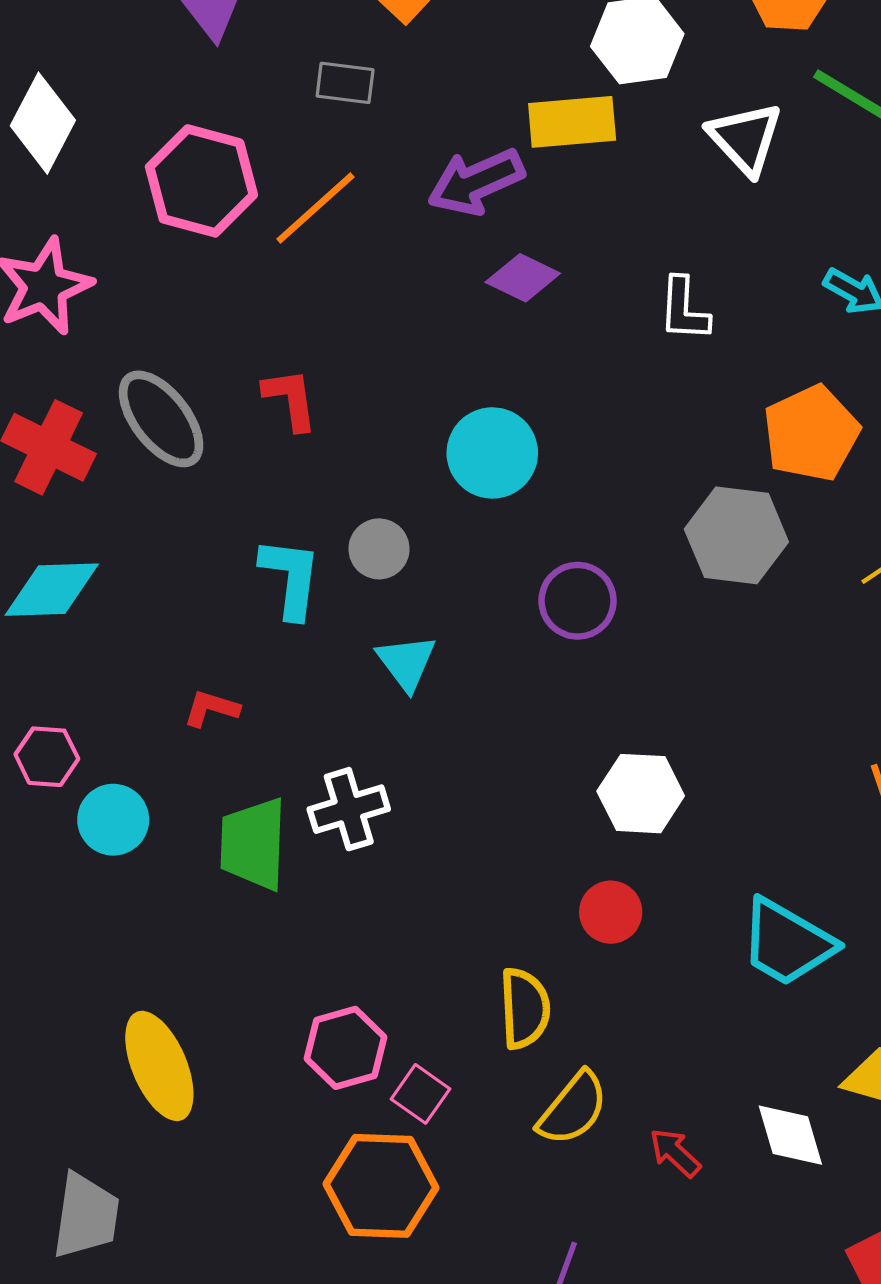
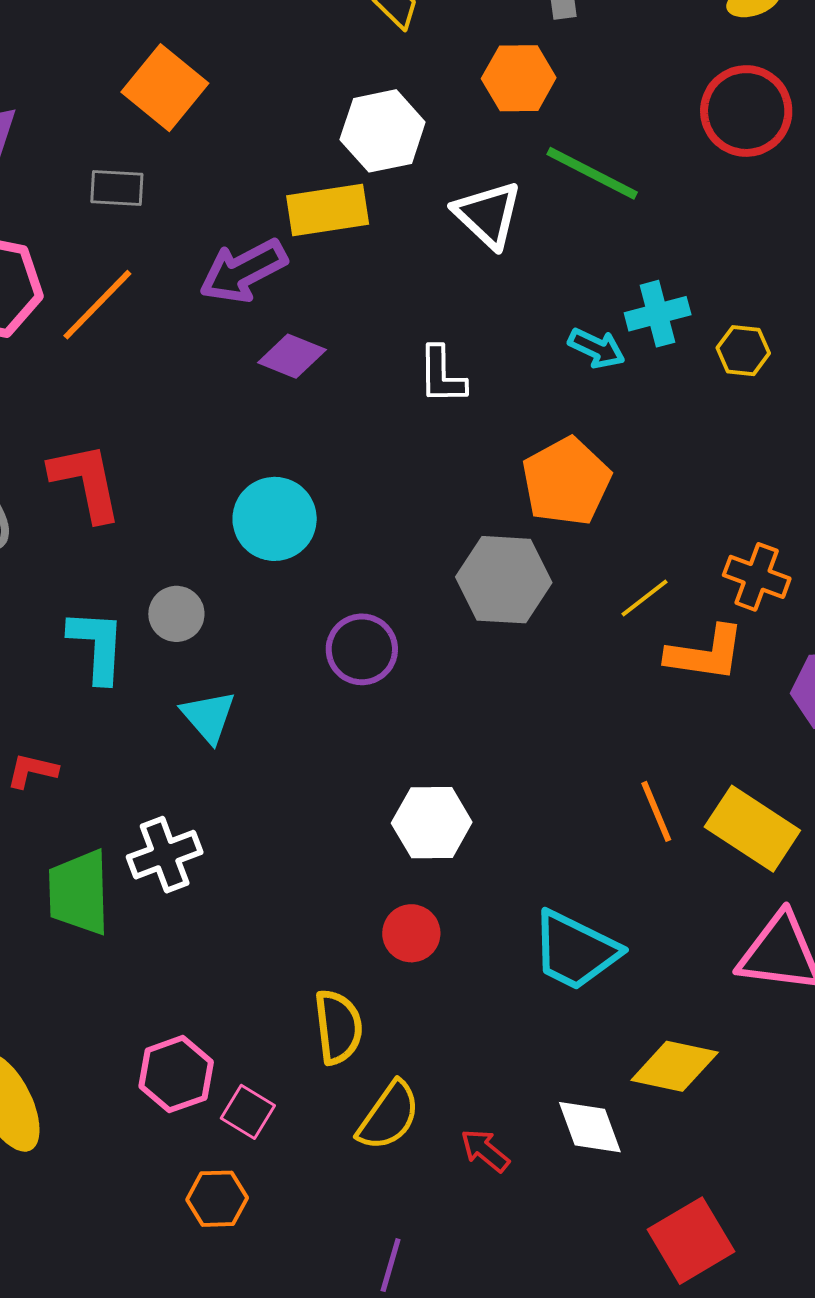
red L-shape: (290, 399) -> (86, 482), size x1.4
orange hexagon: (381, 1186) -> (217, 1199), size x0.6

